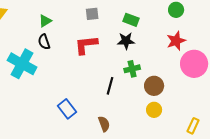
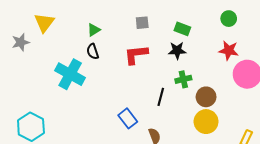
red star: (176, 41) -> (229, 50), turned 30
blue rectangle: (67, 109) -> (128, 118), moved
yellow circle: (154, 110) -> (206, 122), size x1.5

